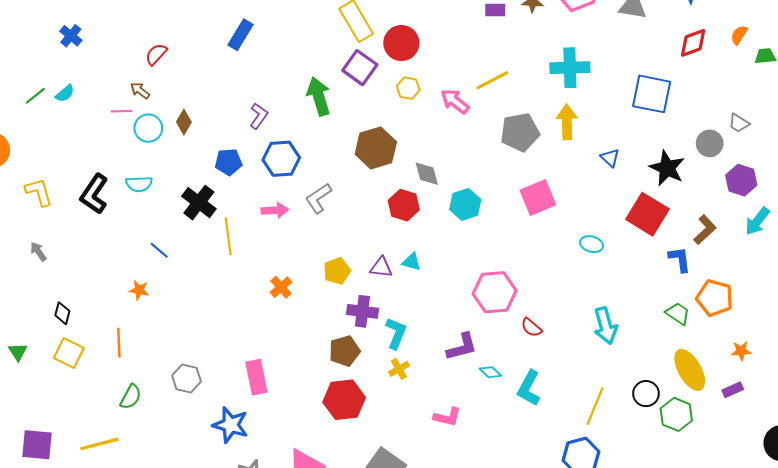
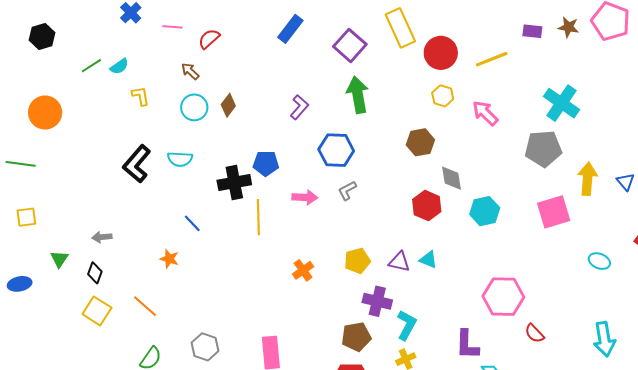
purple square: (360, 68) -> (350, 45), moved
cyan cross: (570, 68) -> (561, 103), moved, turned 30
yellow line: (492, 80) -> (492, 59), moved
pink line: (121, 111) -> (172, 27), moved
yellow arrow: (567, 122) -> (588, 179), moved
brown hexagon: (376, 148) -> (420, 142), moved, size x0.7
blue hexagon: (281, 159) -> (336, 150), moved
blue pentagon: (228, 162) -> (266, 163), moved
yellow L-shape: (39, 192) -> (141, 96), moved, size x0.7
gray L-shape: (318, 198) -> (347, 190), size x0.7
black cross: (199, 203) -> (234, 182), turned 36
gray arrow: (38, 252) -> (102, 237), moved, turned -66
orange line: (119, 343) -> (145, 306), turned -52
purple L-shape: (462, 347) -> (467, 345), turned 100
green triangle: (18, 352) -> (59, 259), moved

